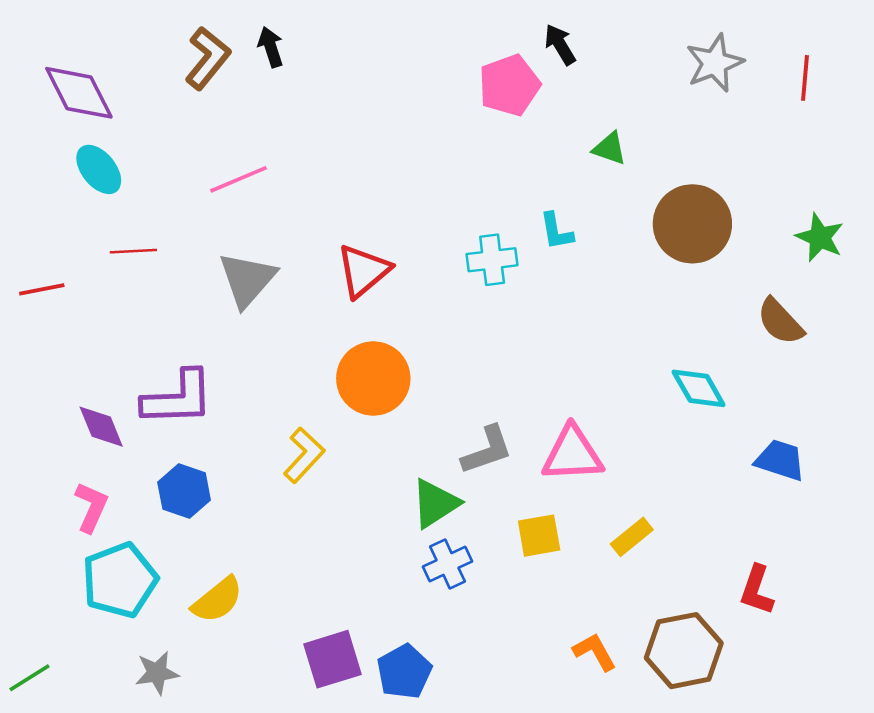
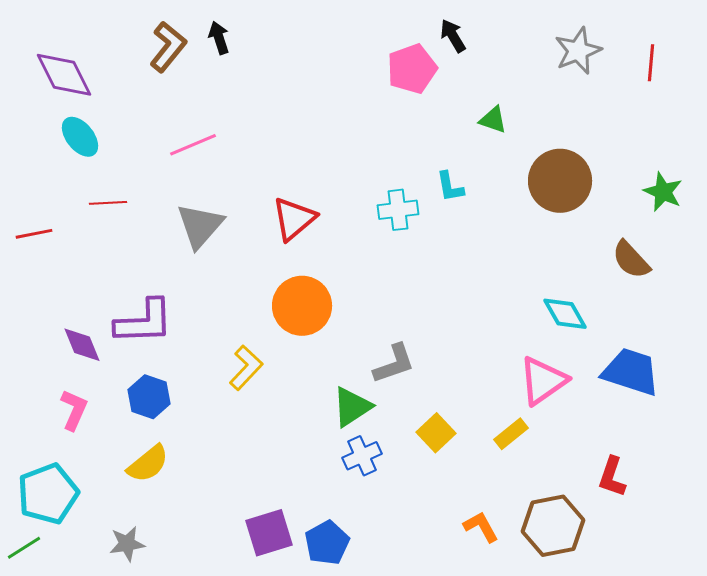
pink triangle: (572, 454) -> (543, 381), moved, turned -32
blue trapezoid: (780, 460) -> (631, 372), size x1.4
yellow square: (539, 536) -> (436, 433), turned -33
cyan pentagon: (120, 580) -> (48, 494), moved
yellow semicircle: (217, 600) -> (148, 464), moved

